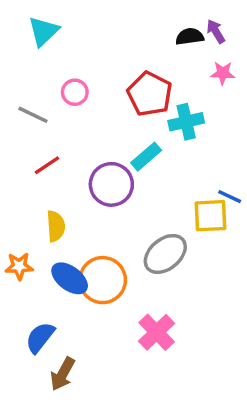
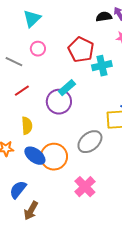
cyan triangle: (43, 31) -> (32, 19), moved
cyan rectangle: (146, 157) -> (67, 88), moved

